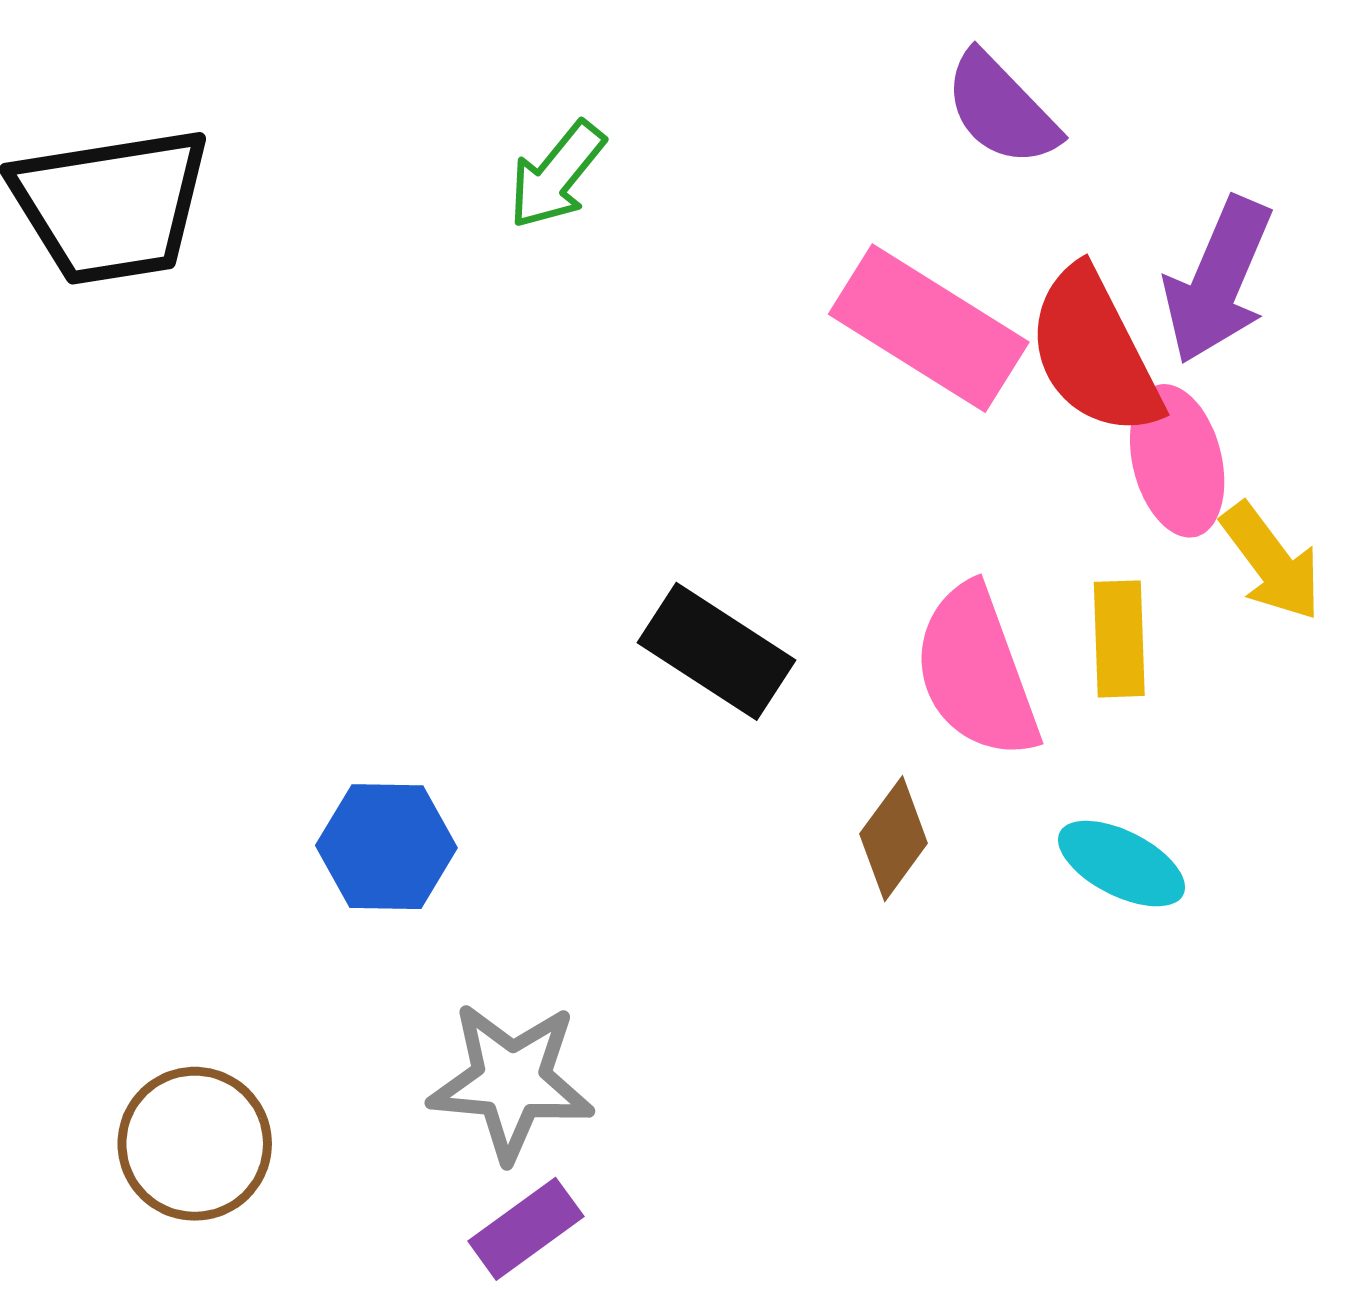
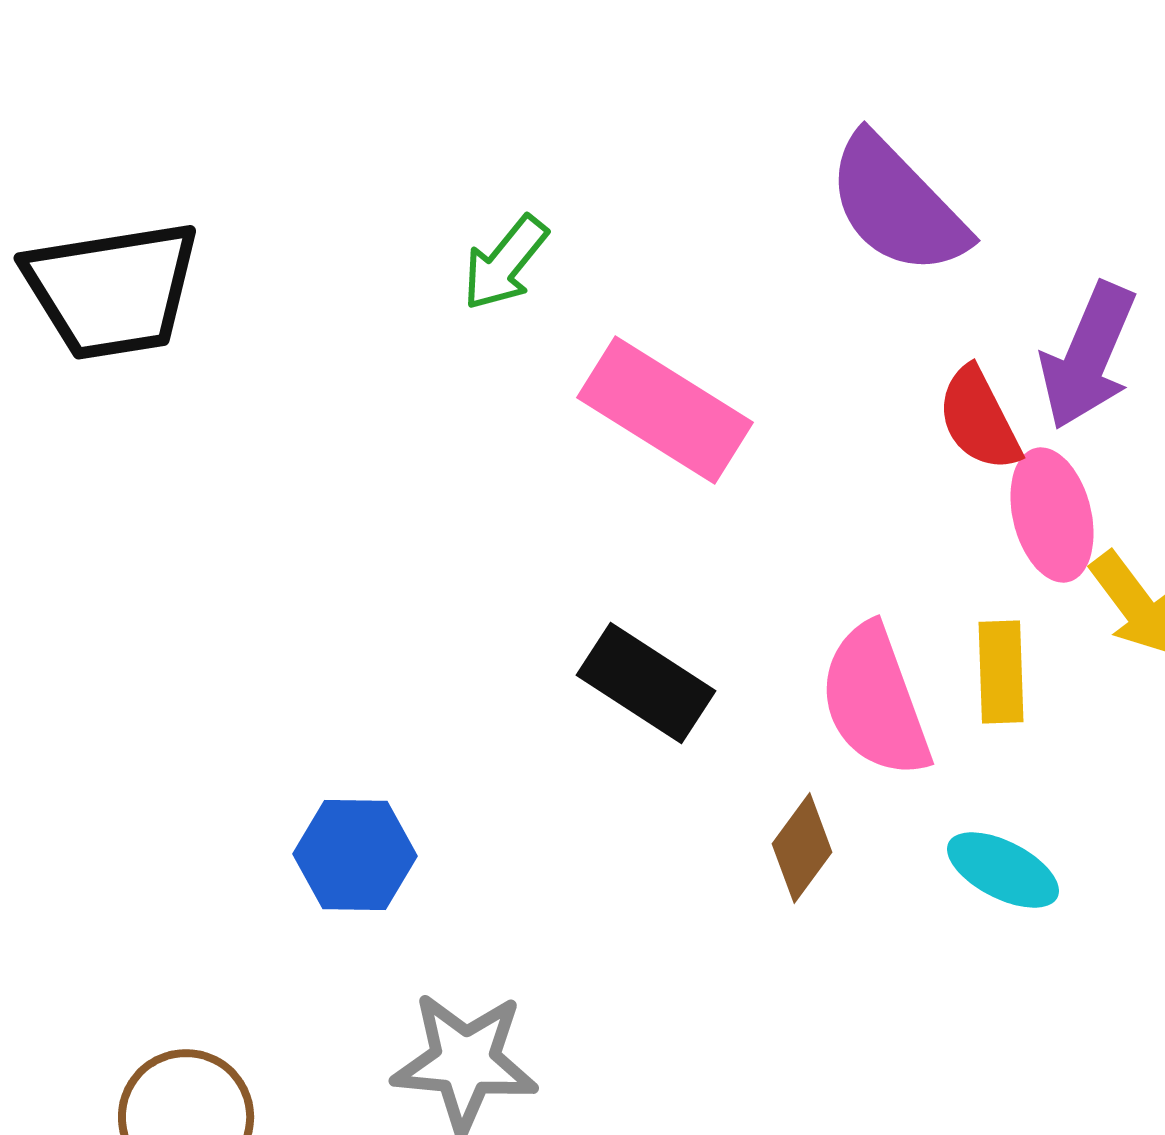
purple semicircle: (1001, 109) -> (897, 205), size x1.4
pink rectangle: (929, 328) -> (665, 410), moved
red semicircle: (1094, 352) -> (979, 419), size x0.7

